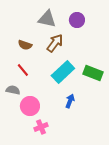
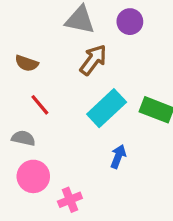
brown semicircle: (25, 45) -> (27, 63), moved
pink circle: (30, 106) -> (33, 176), moved

